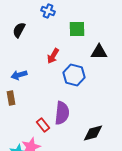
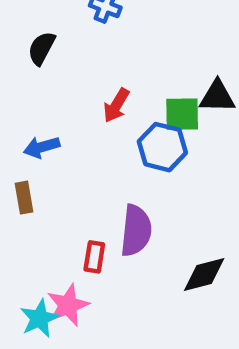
green square: (77, 29) -> (182, 114), moved
red rectangle: (43, 125) -> (94, 257), turned 48

